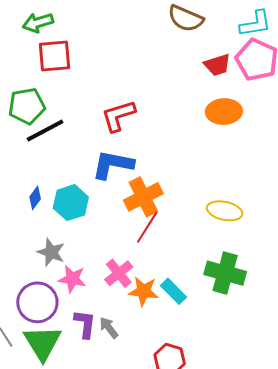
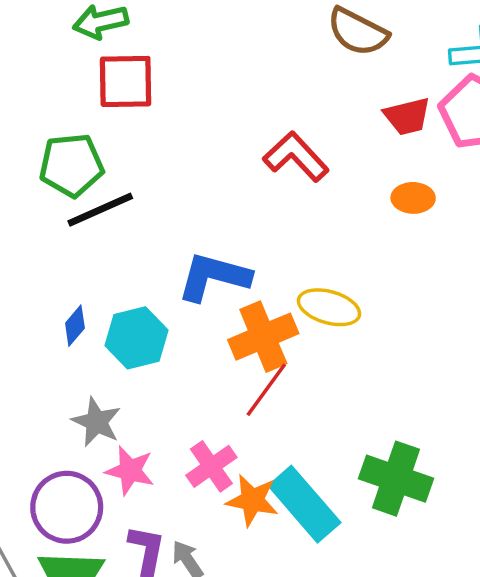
orange ellipse: (224, 112) -> (413, 198), size x0.7
red L-shape: (118, 116) -> (296, 157), moved, turned 60
yellow ellipse: (225, 211) -> (329, 307), moved
cyan rectangle: (174, 291) -> (304, 504), size x1.6

